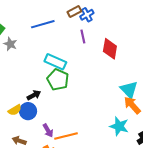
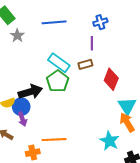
brown rectangle: (74, 12) -> (85, 64), moved
red diamond: (110, 49) -> (111, 79), moved
black arrow: (34, 95) -> (30, 92), size x1.6
purple arrow: (48, 130) -> (22, 119), moved

